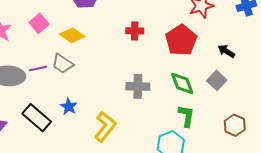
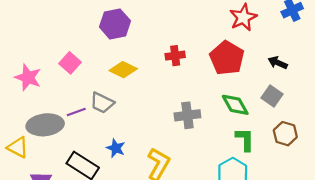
yellow diamond: (72, 35) -> (123, 70), moved
brown hexagon: (235, 125) -> (285, 134), moved

